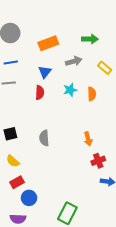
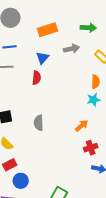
cyan star: (70, 90) -> (94, 100), moved
orange semicircle: (92, 94) -> (96, 82), moved
orange arrow: (88, 139) -> (82, 126), turned -120

